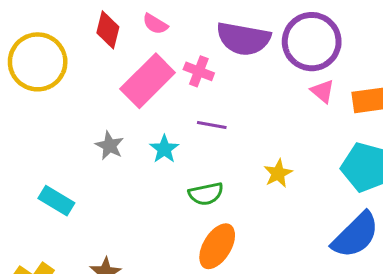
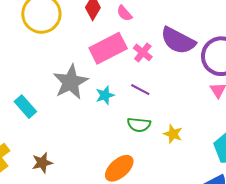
gray star: (109, 146) -> (71, 82), size x1.8
yellow star: (278, 173) -> (173, 134), turned 30
green semicircle: (206, 194) -> (139, 125), moved

